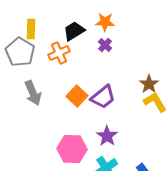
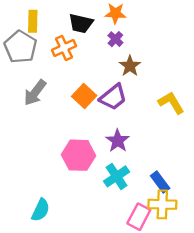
black trapezoid: (74, 31) -> (81, 23), turned -135
brown star: (149, 84) -> (130, 66), moved
gray arrow: (33, 93) -> (35, 93), turned 60

